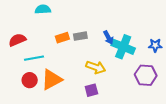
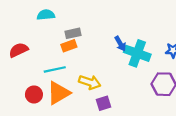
gray rectangle: (80, 36) -> (73, 33), moved
cyan line: (34, 58) -> (55, 69), moved
yellow arrow: (96, 67) -> (90, 82), moved

